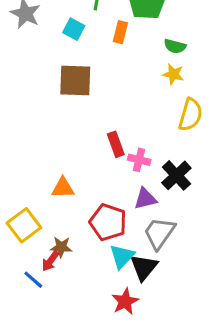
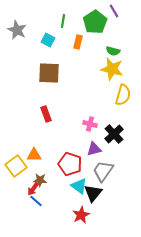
yellow star: (173, 74) -> (112, 69), size x1.6
red rectangle: (116, 144) -> (46, 114), moved
orange triangle: (63, 188) -> (34, 155), moved
cyan triangle: (122, 256) -> (79, 186), turned -36
blue line: (33, 280) -> (36, 201), moved

